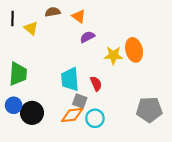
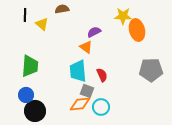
orange triangle: (79, 16) -> (86, 47), moved
orange ellipse: (134, 50) -> (137, 30), moved
yellow star: (113, 55) -> (123, 16), moved
gray pentagon: (149, 110) -> (151, 70), moved
black circle: (32, 113) -> (35, 111), moved

